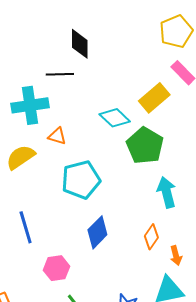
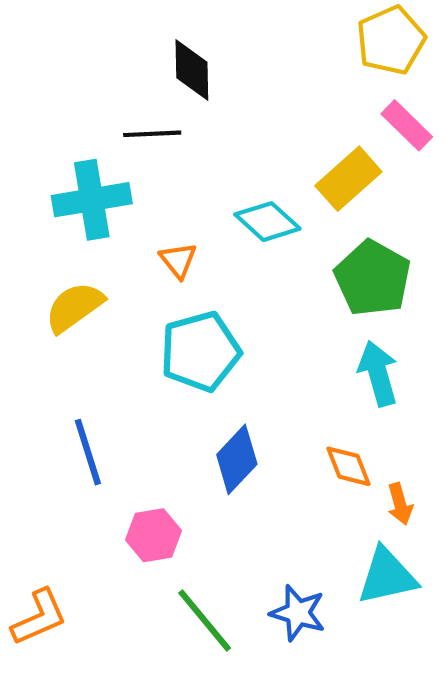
orange triangle: (57, 136) -> (178, 260), moved, turned 36
green pentagon: (145, 146) -> (373, 278), moved
orange diamond: (151, 237) -> (349, 466), turned -55

